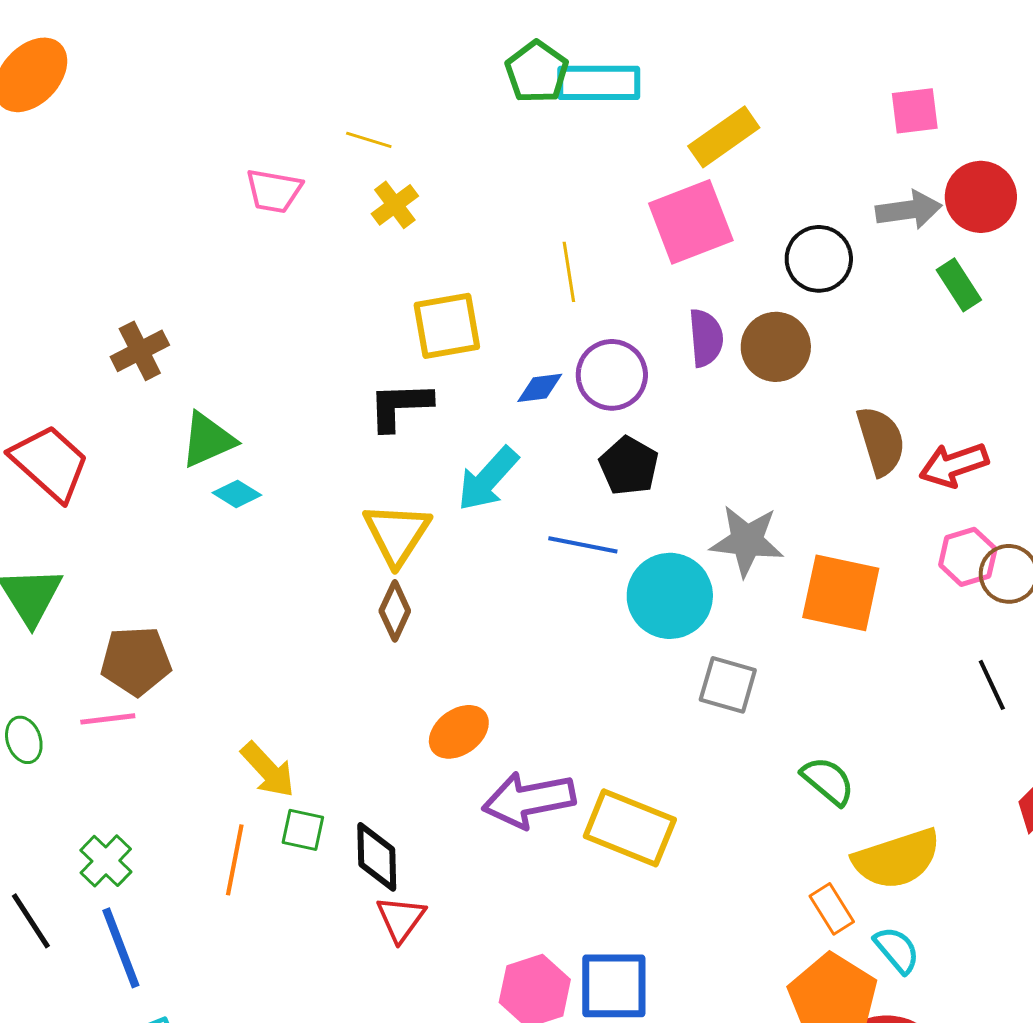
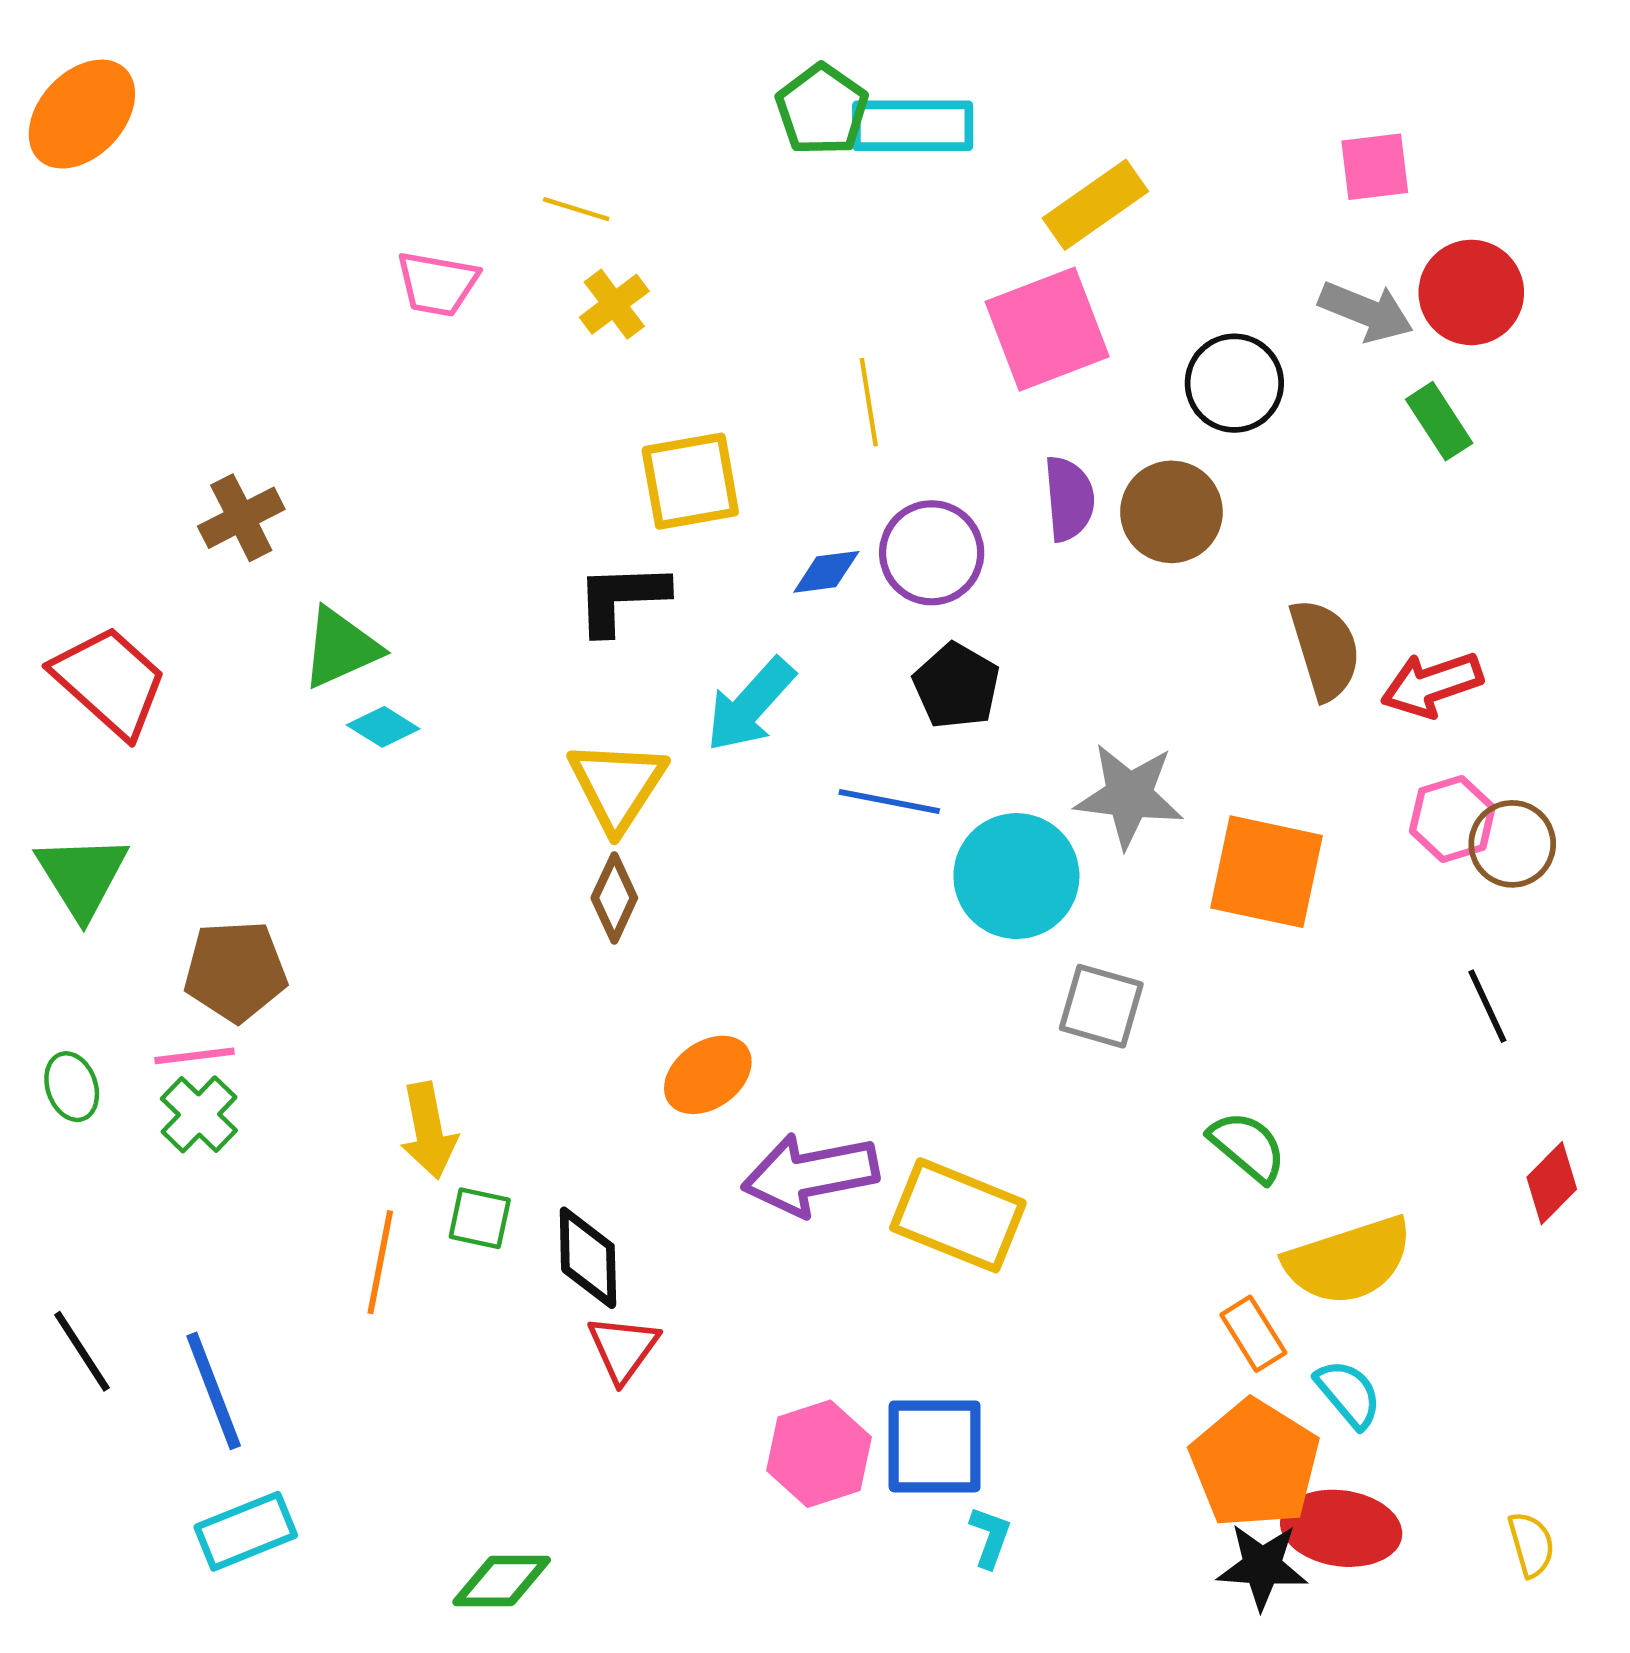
gray arrow: (909, 210) -> (1366, 312), turned 30
yellow arrow: (268, 770) -> (429, 1131), turned 32
green cross: (106, 861) -> (199, 1114), moved

